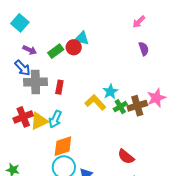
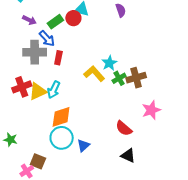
purple semicircle: (144, 49) -> (121, 10), moved
blue arrow: (23, 68) -> (47, 38), moved
pink star: (156, 98) -> (151, 110), moved

